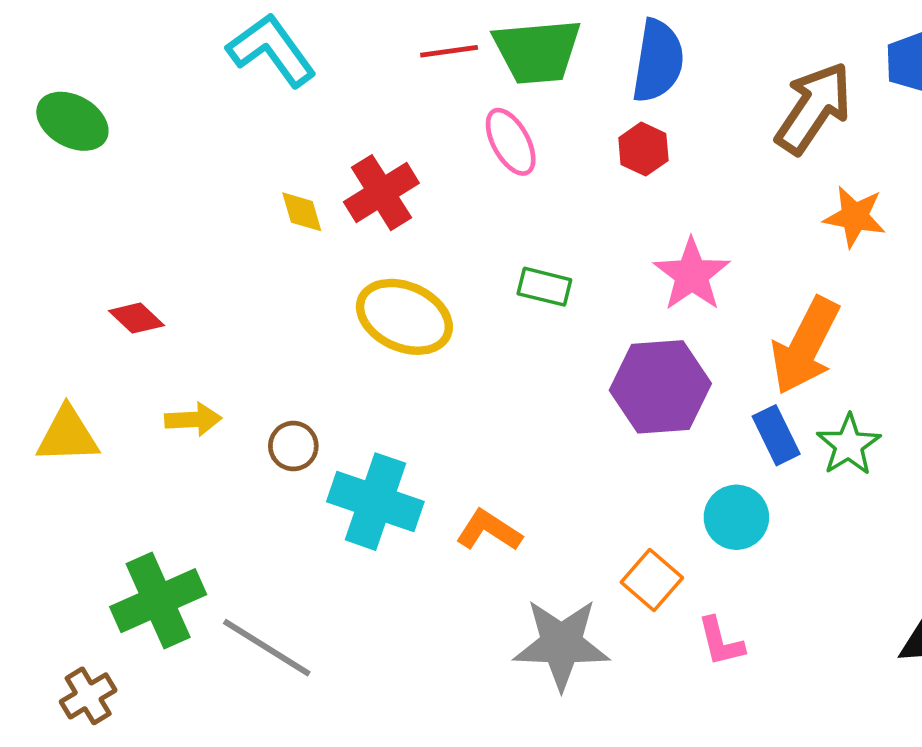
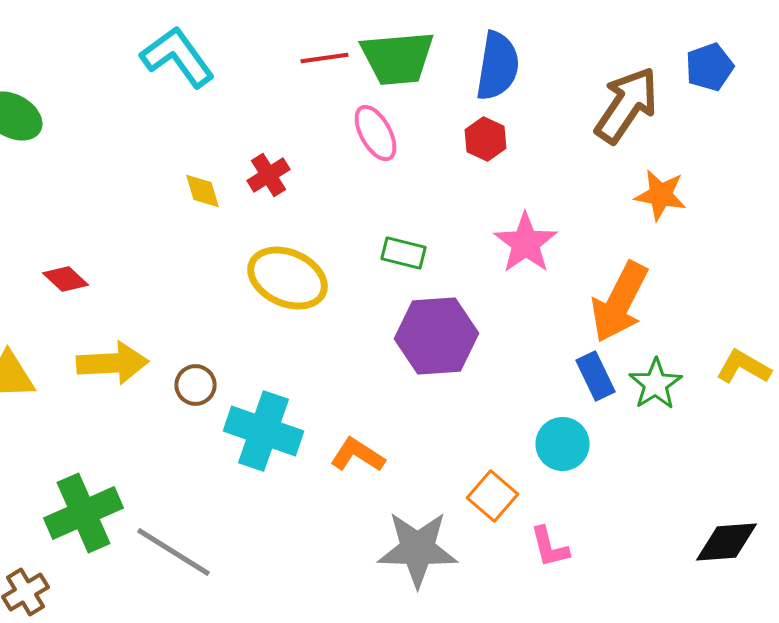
red cross: (381, 193) -> (268, 175), size x0.7
purple hexagon: (660, 387) -> (436, 336), moved
yellow arrow: (193, 419) -> (112, 363), size x1.5

